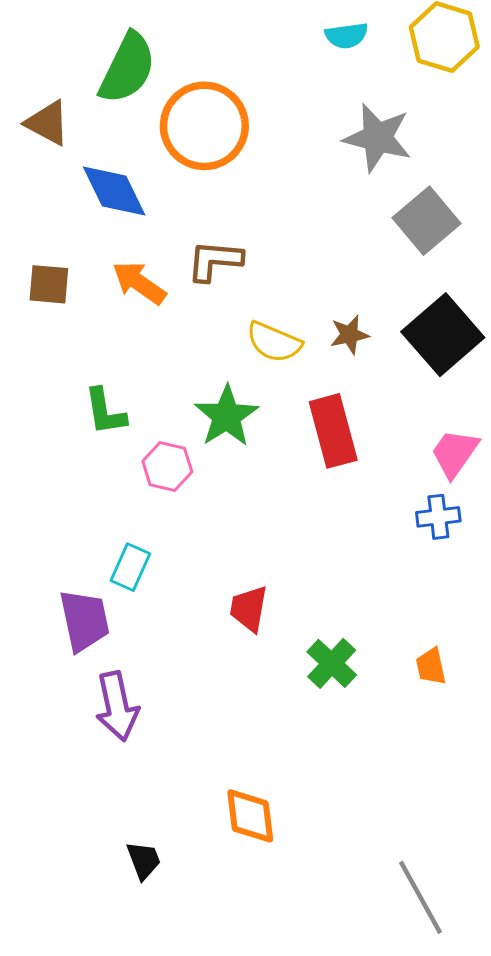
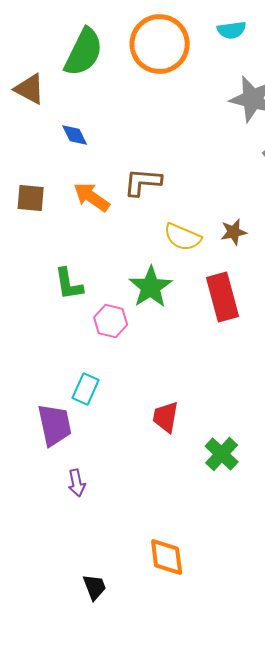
orange circle: (204, 126) -> (160, 44), moved
blue diamond: (114, 191) -> (75, 135), size x0.6
purple arrow: (117, 706) -> (77, 483), size x0.6

